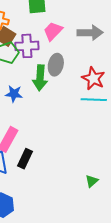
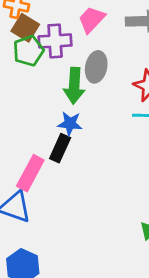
blue star: (14, 94) -> (70, 124), moved
black rectangle: (25, 159) -> (60, 148), moved

